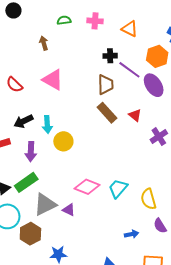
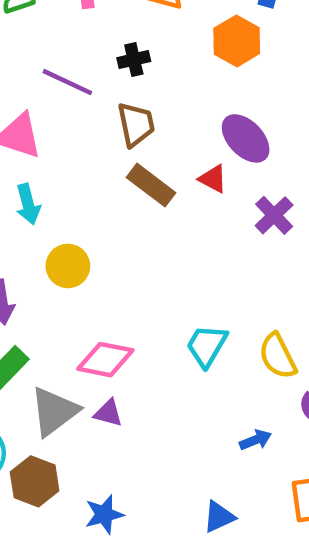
purple line: (129, 70) -> (67, 82), moved
purple ellipse: (154, 85) -> (246, 138), moved
cyan arrow: (47, 124) -> (28, 204), moved
pink diamond: (87, 187) -> (105, 360), moved

